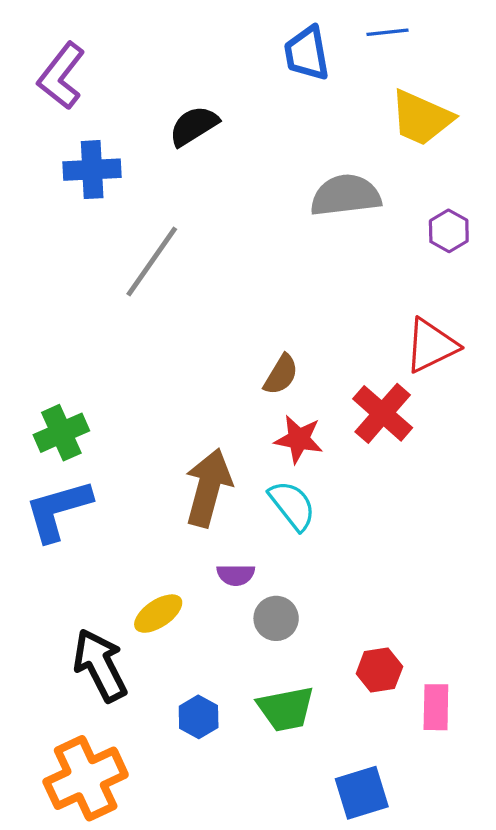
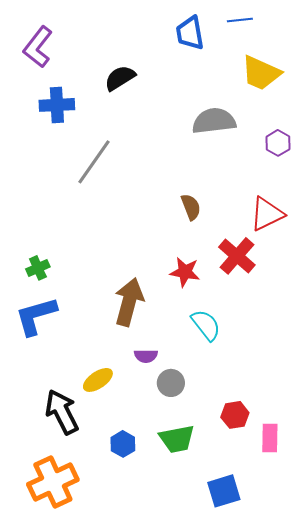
brown semicircle: (281, 375) -> (191, 207), moved, turned -52
green cross: (61, 433) -> (38, 268), size x0.7
cyan semicircle: (292, 505) -> (206, 325), moved

